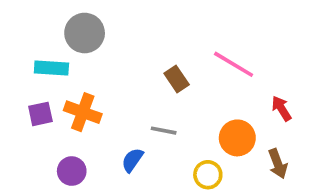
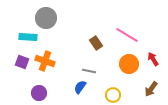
purple square: (40, 114) -> (22, 62), turned 32
orange circle: (237, 138) -> (129, 64), moved
blue semicircle: (132, 160) -> (80, 87), moved
brown arrow: (278, 164) -> (151, 89), turned 56

